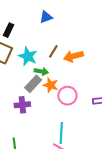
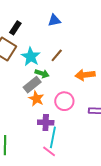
orange arrow: (73, 56) -> (85, 75), moved
orange star: (51, 85) -> (36, 99), moved
purple cross: (22, 105) -> (46, 122), moved

